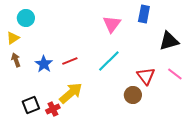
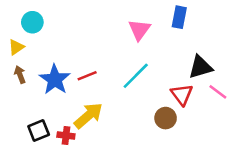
black triangle: (169, 41) -> (200, 67), moved
blue star: (44, 64) -> (55, 79), size x1.4
red cross: (53, 109) -> (66, 135), turned 32

